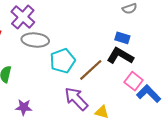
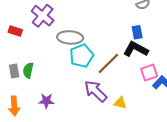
blue rectangle: (122, 38) -> (137, 32), turned 64
gray ellipse: (35, 40) -> (70, 37), moved
pink square: (134, 81) -> (149, 73), turned 36

